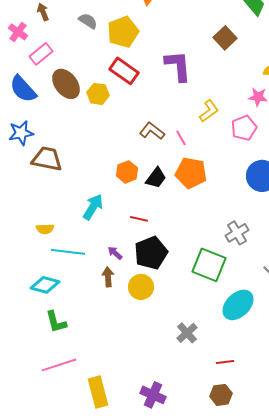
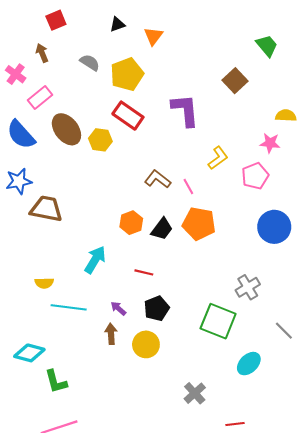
black pentagon: (151, 253) -> (157, 308), size x0.7
cyan diamond: (45, 285) -> (29, 353), moved
cyan ellipse: (238, 305) -> (249, 364), size x0.7

